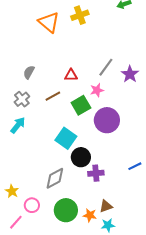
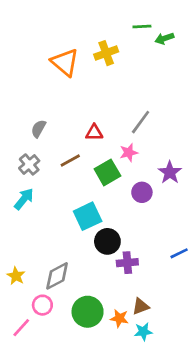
purple star: (130, 74) -> (170, 172), moved
purple circle: (107, 120) -> (142, 192), size x0.6
cyan square: (66, 138) -> (88, 216), turned 30
gray diamond: (55, 178) -> (57, 276), moved
yellow star: (12, 191) -> (16, 276), moved

